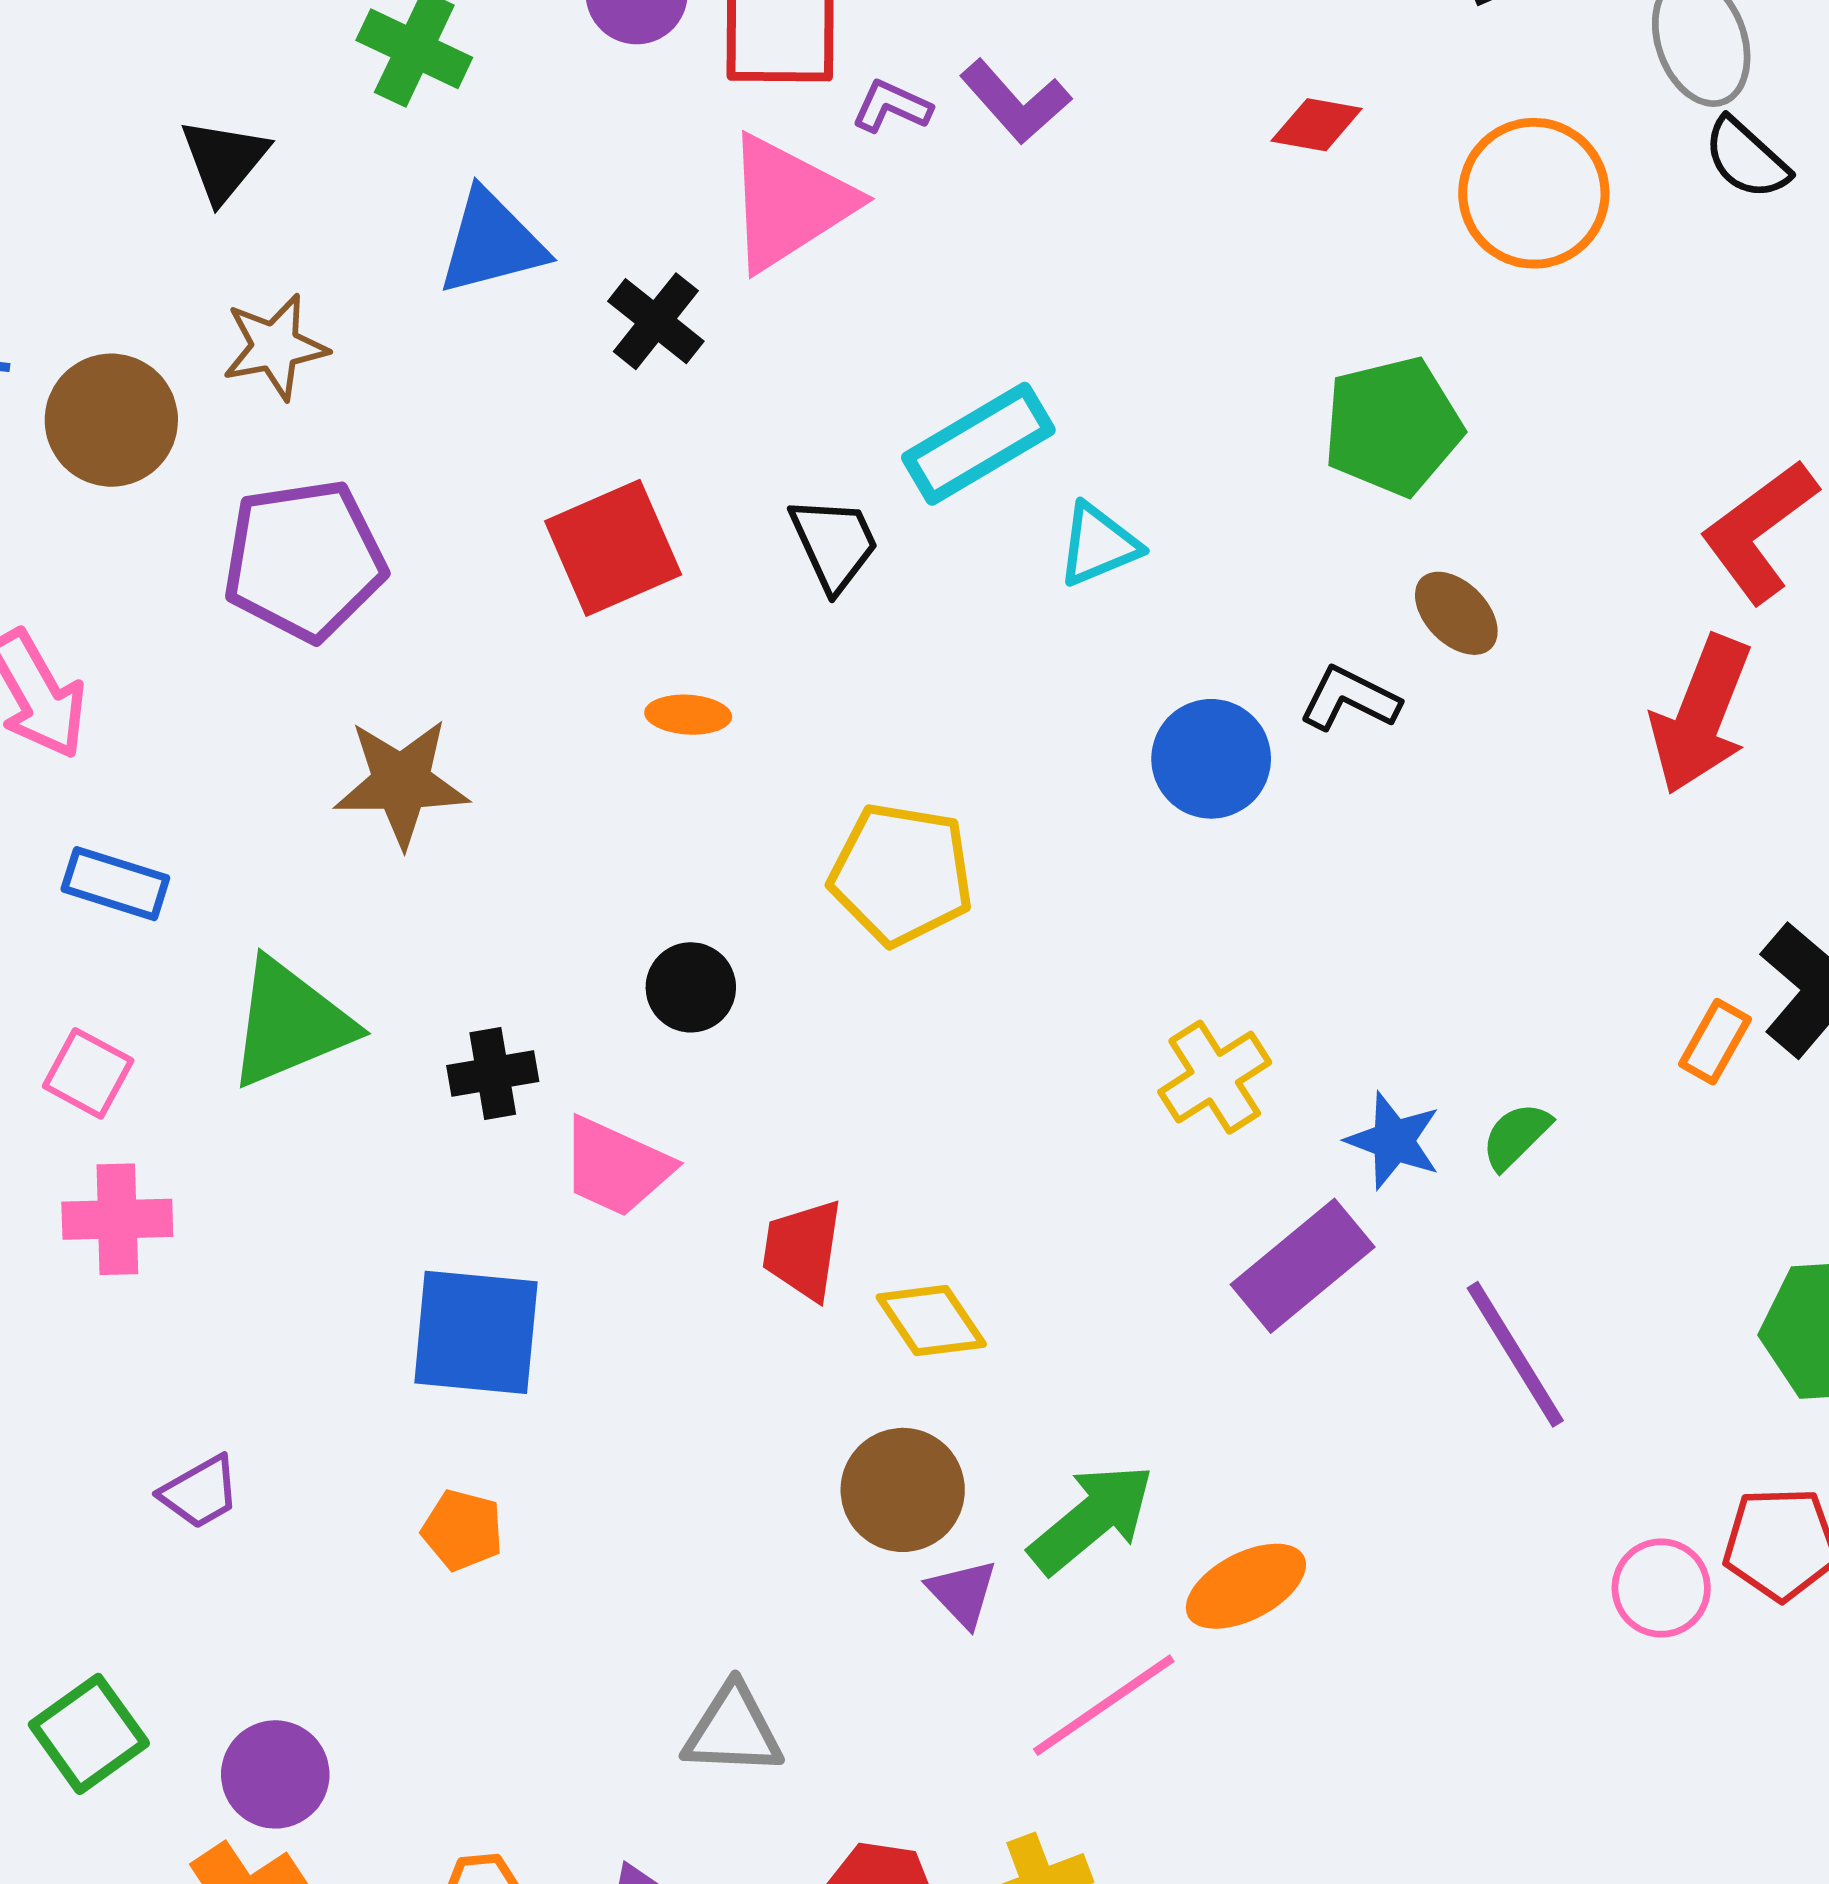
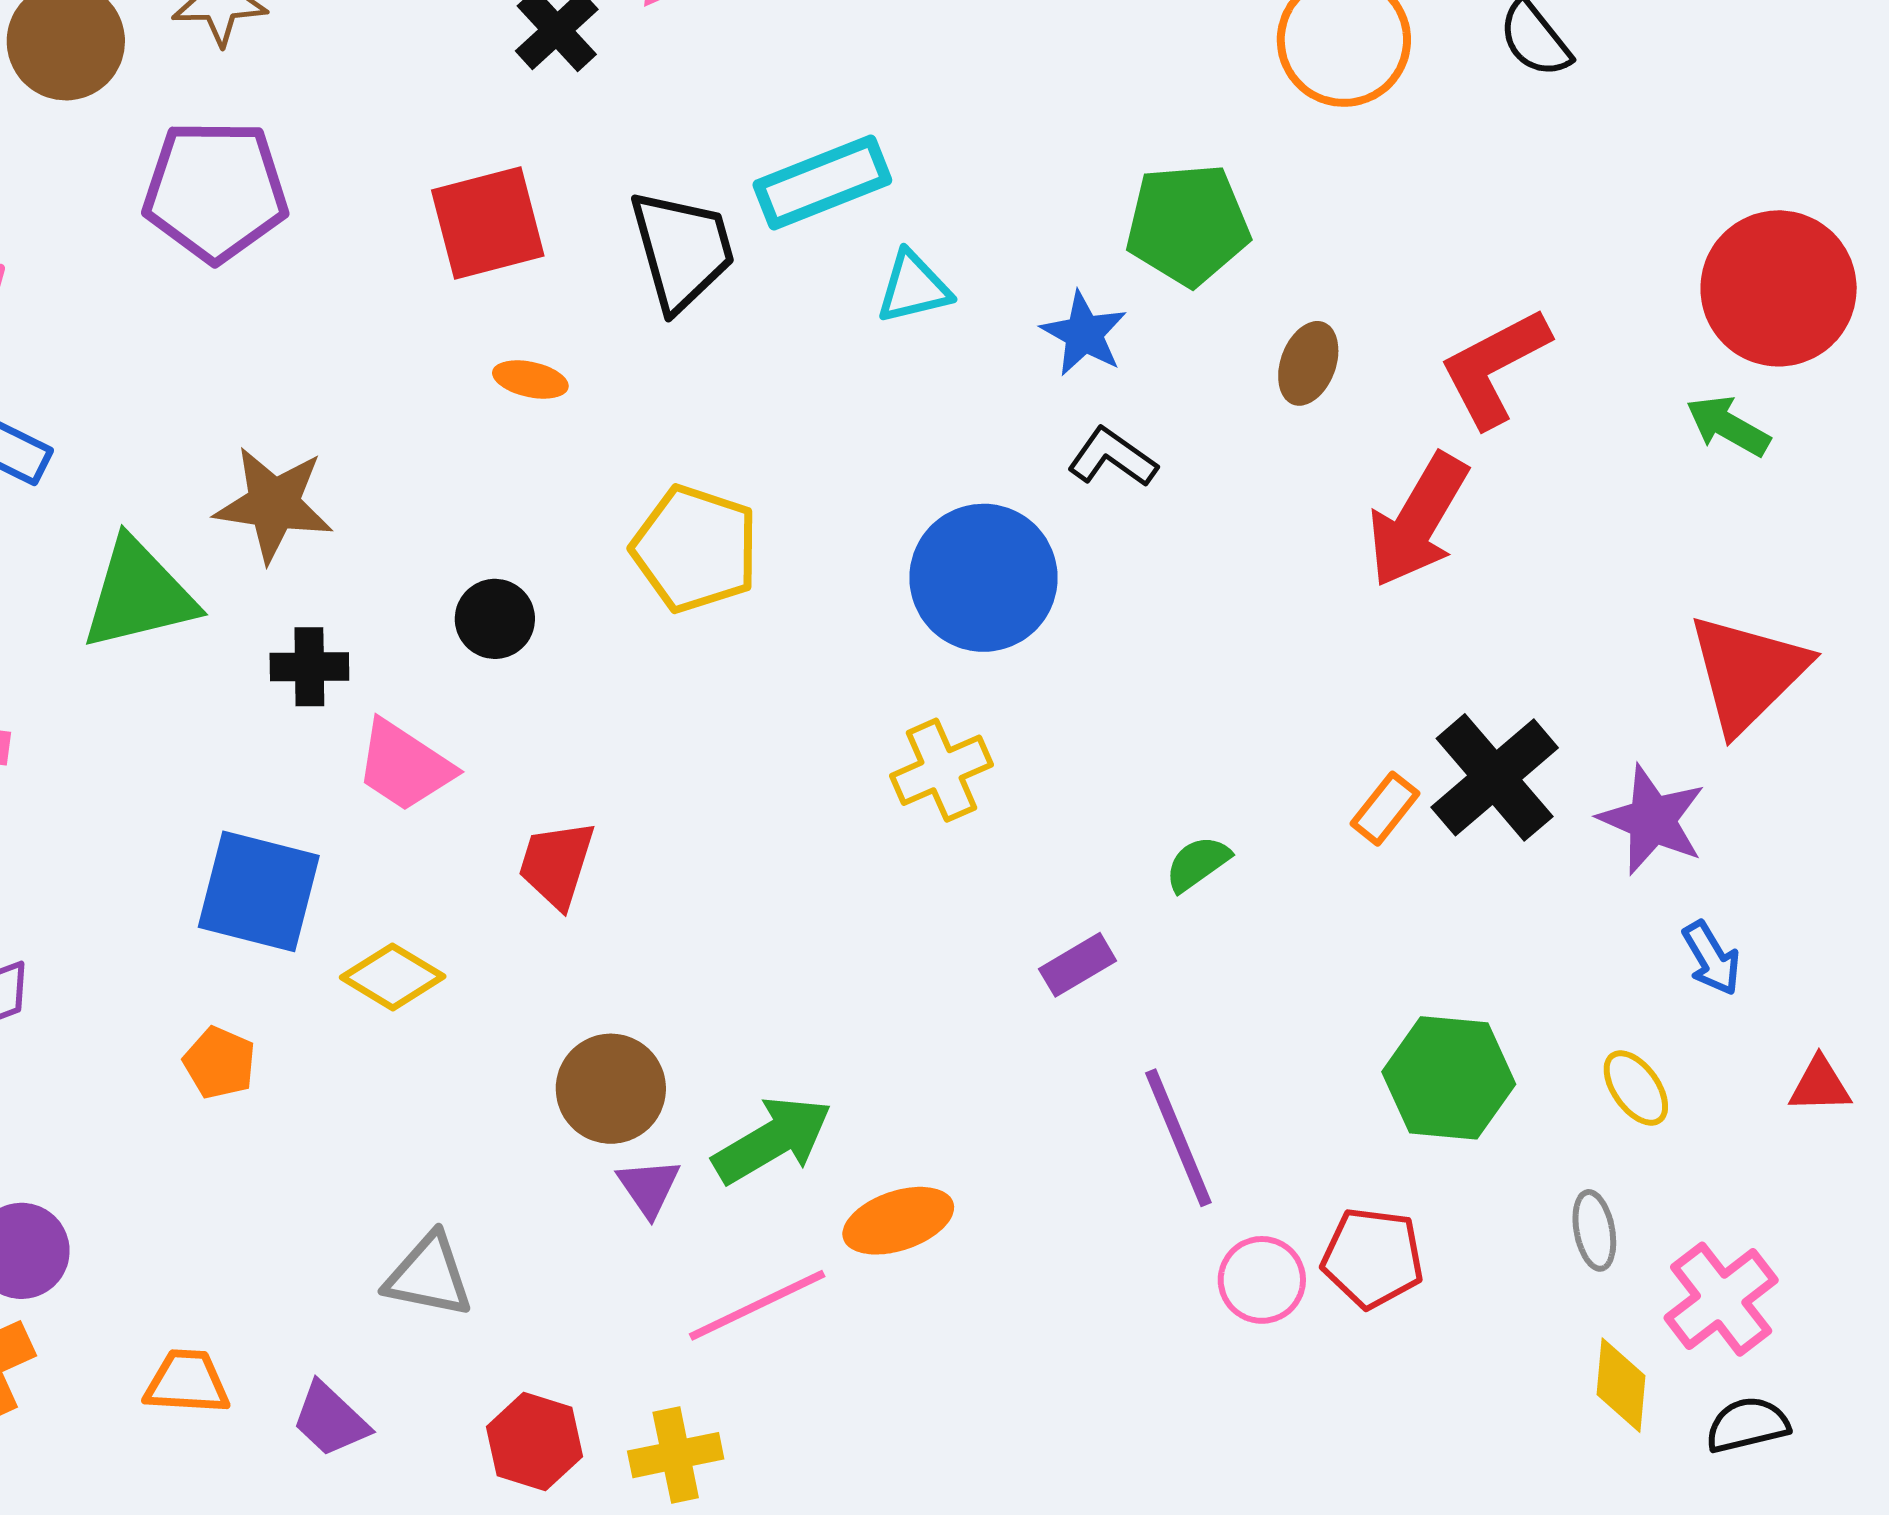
black trapezoid: (834, 544) -> (682, 250), size x1.4
brown ellipse: (1456, 613) -> (1308, 363), moved, turned 56
blue circle: (1211, 759) -> (983, 578), moved, size x1.4
brown star: (401, 783) -> (274, 504), moved
blue star: (1393, 1141) -> (1084, 334), moved
purple rectangle: (1303, 1266) -> (1078, 965), moved, size x0.6
yellow diamond: (931, 1321) -> (393, 977), moved, turned -34
purple line: (1515, 1354) -> (1178, 1138), moved

